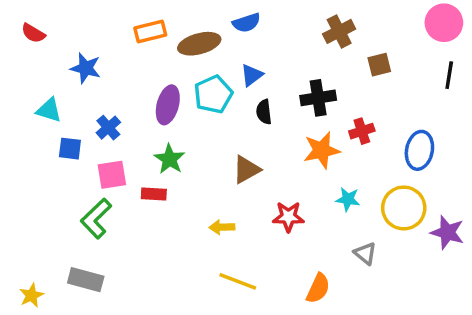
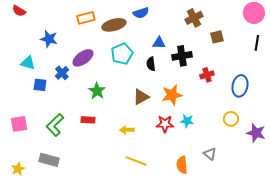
red semicircle: (33, 33) -> (19, 11), moved
blue triangle: (252, 75) -> (159, 43), moved, turned 40
purple ellipse: (168, 105) -> (83, 58), moved, turned 40
orange star: (322, 150) -> (172, 95), moved
pink square: (112, 175) -> (19, 124), moved
red rectangle: (154, 194) -> (88, 120), moved
cyan star: (348, 199) -> (187, 121), moved
yellow circle: (404, 208) -> (231, 119), size x0.6
gray triangle: (365, 253) -> (210, 154), moved
orange semicircle: (318, 288) -> (182, 165), turned 150

